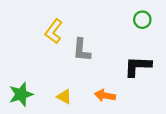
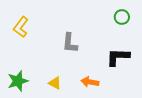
yellow L-shape: (54, 31) -> (21, 27), moved

